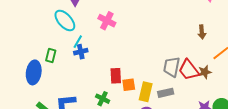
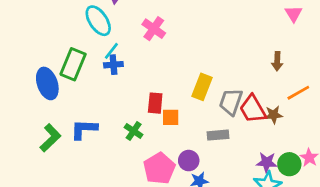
green rectangle: (51, 55) -> (73, 64), size x1.6
blue ellipse: (34, 72) -> (47, 83), turned -35
yellow rectangle: (146, 92) -> (202, 87), moved

